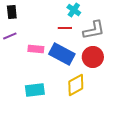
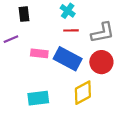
cyan cross: (74, 10) -> (68, 11), moved
black rectangle: (12, 12) -> (24, 14), moved

